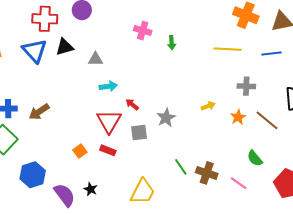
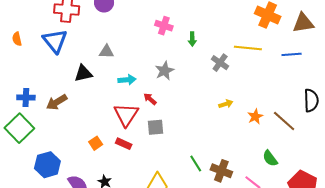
black triangle: (65, 47) -> (83, 73), moved
gray triangle: (95, 59) -> (106, 52), moved
gray cross: (246, 86) -> (220, 63), moved, turned 30
gray star: (166, 118) -> (165, 71), moved

